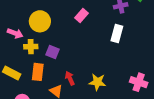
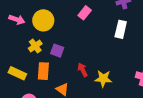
pink arrow: (15, 33) -> (17, 20), moved
yellow cross: (31, 47) -> (35, 46), turned -32
red arrow: (70, 78) -> (83, 70), moved

